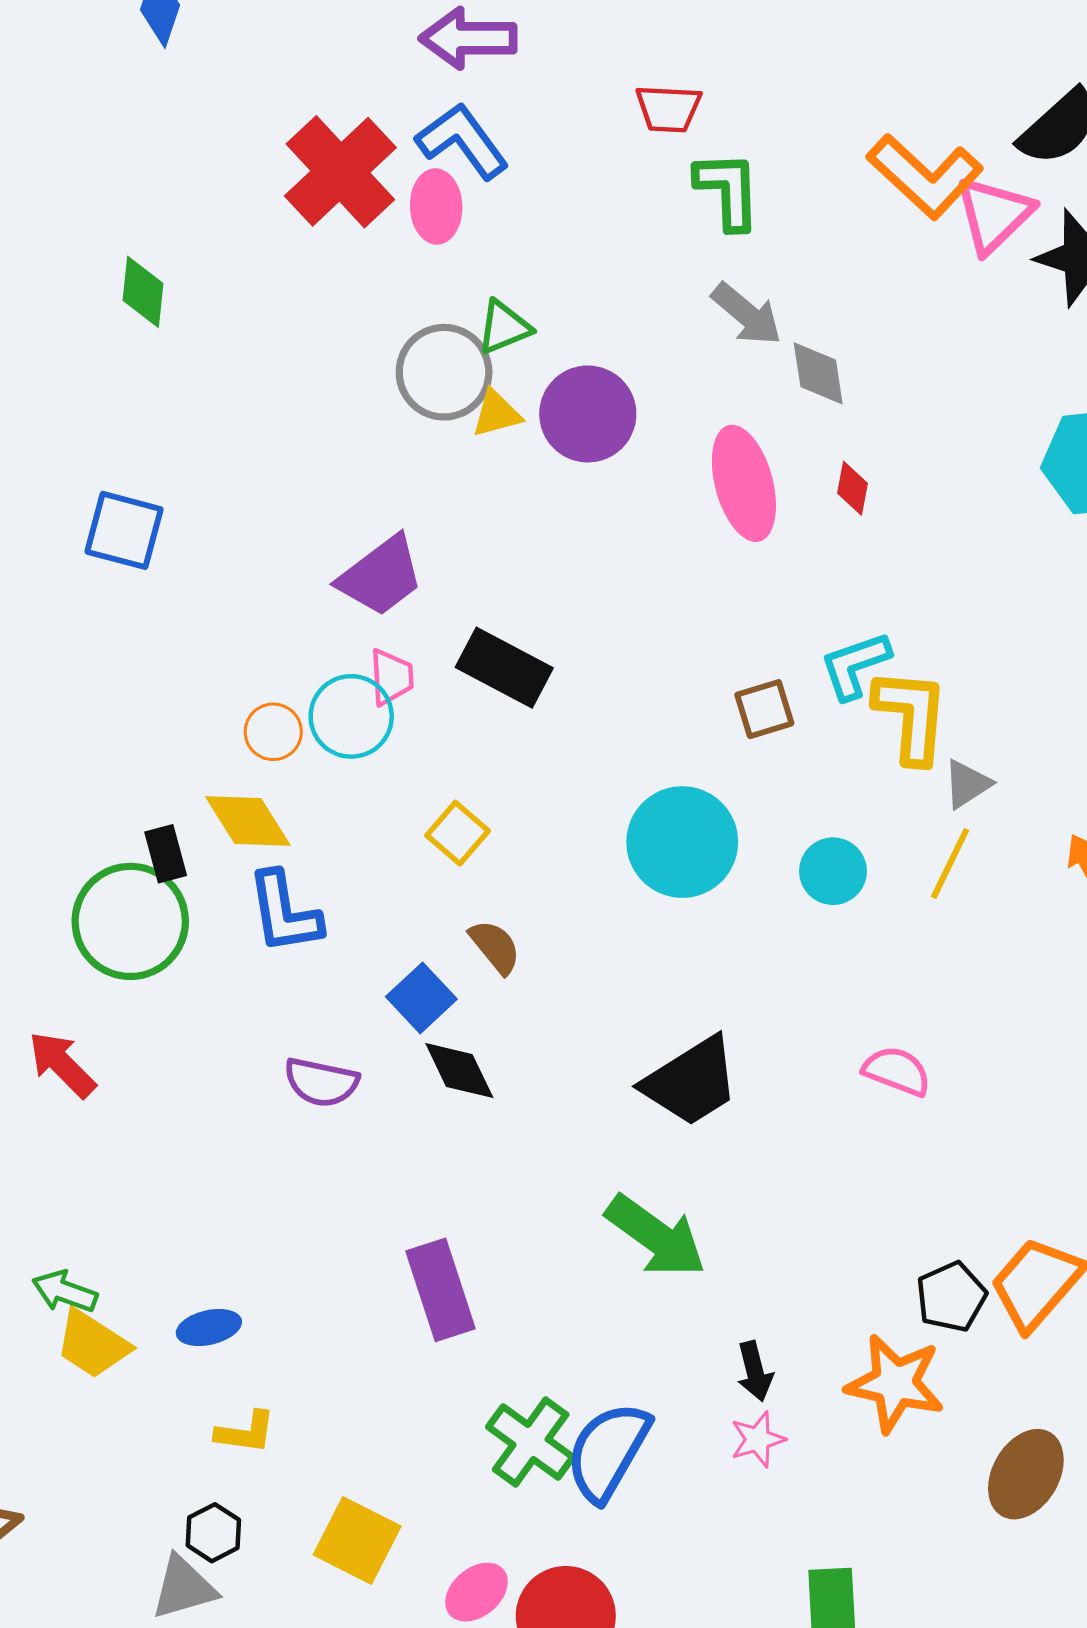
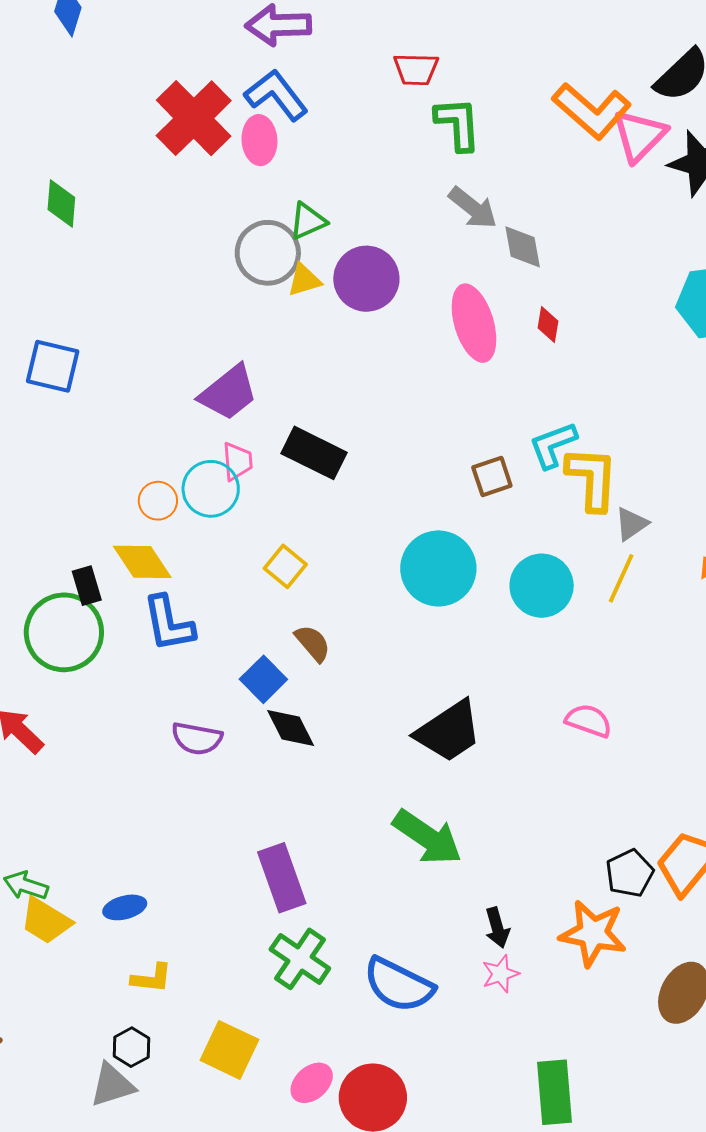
cyan circle: (833, 871) -> (542, 586), size x1.4
green cross: (531, 1442) -> (300, 959), moved
blue semicircle: (608, 1452) -> (399, 985), turned -92

